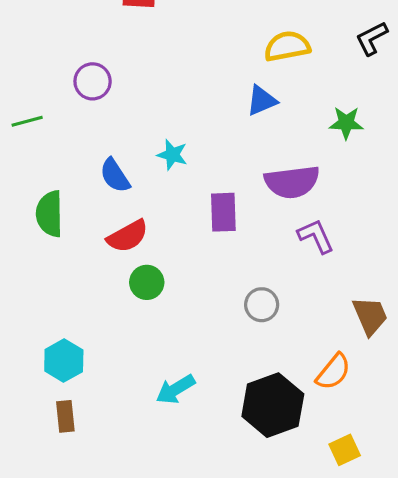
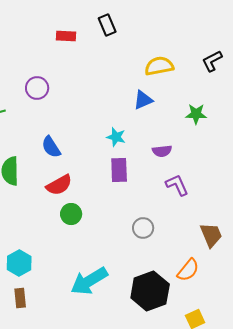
cyan star: (172, 155) -> (116, 137), moved
purple semicircle: (292, 182) -> (162, 151), size x0.6
cyan arrow: (175, 389) -> (89, 281), size x1.5

